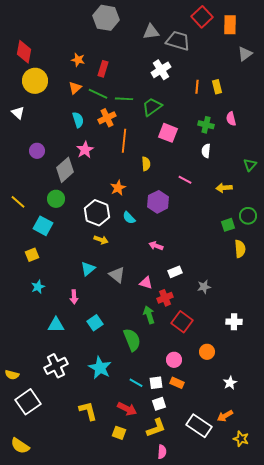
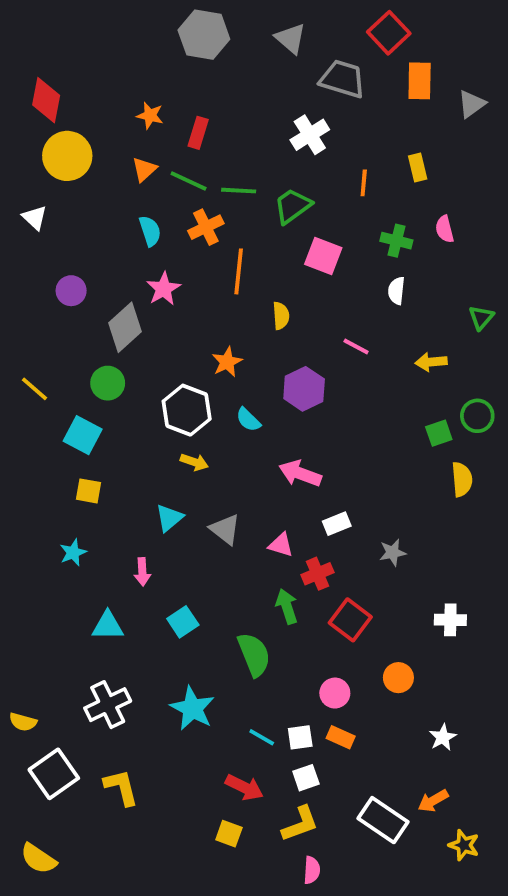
orange rectangle: (230, 25) -> (420, 81), moved
gray triangle: (151, 32) -> (291, 38), moved, turned 48
orange line: (197, 87) -> (364, 183), moved
pink arrow: (156, 246) -> (300, 474), size x1.5
yellow square: (32, 255) -> (88, 491), moved, turned 32
yellow L-shape: (88, 411) -> (121, 787), moved

